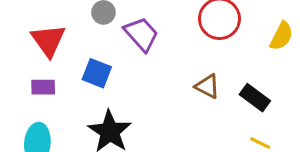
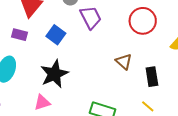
black rectangle: (255, 98) -> (152, 77), turned 30

